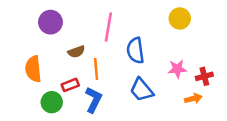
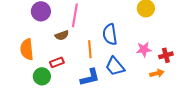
pink line: (108, 27) -> (75, 15), moved
orange line: (96, 69) -> (90, 49), moved
blue L-shape: (94, 100) -> (90, 77), moved, turned 50

